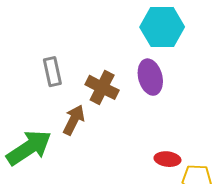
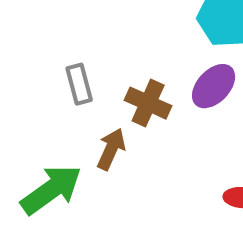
purple ellipse: (150, 77) -> (214, 86), turned 60

